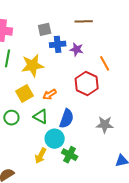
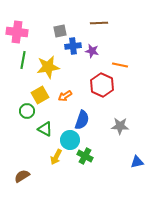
orange line: (105, 63) -> (120, 65), turned -49
green triangle: (41, 117) -> (45, 129), moved
green circle: (11, 118) -> (27, 111), moved

